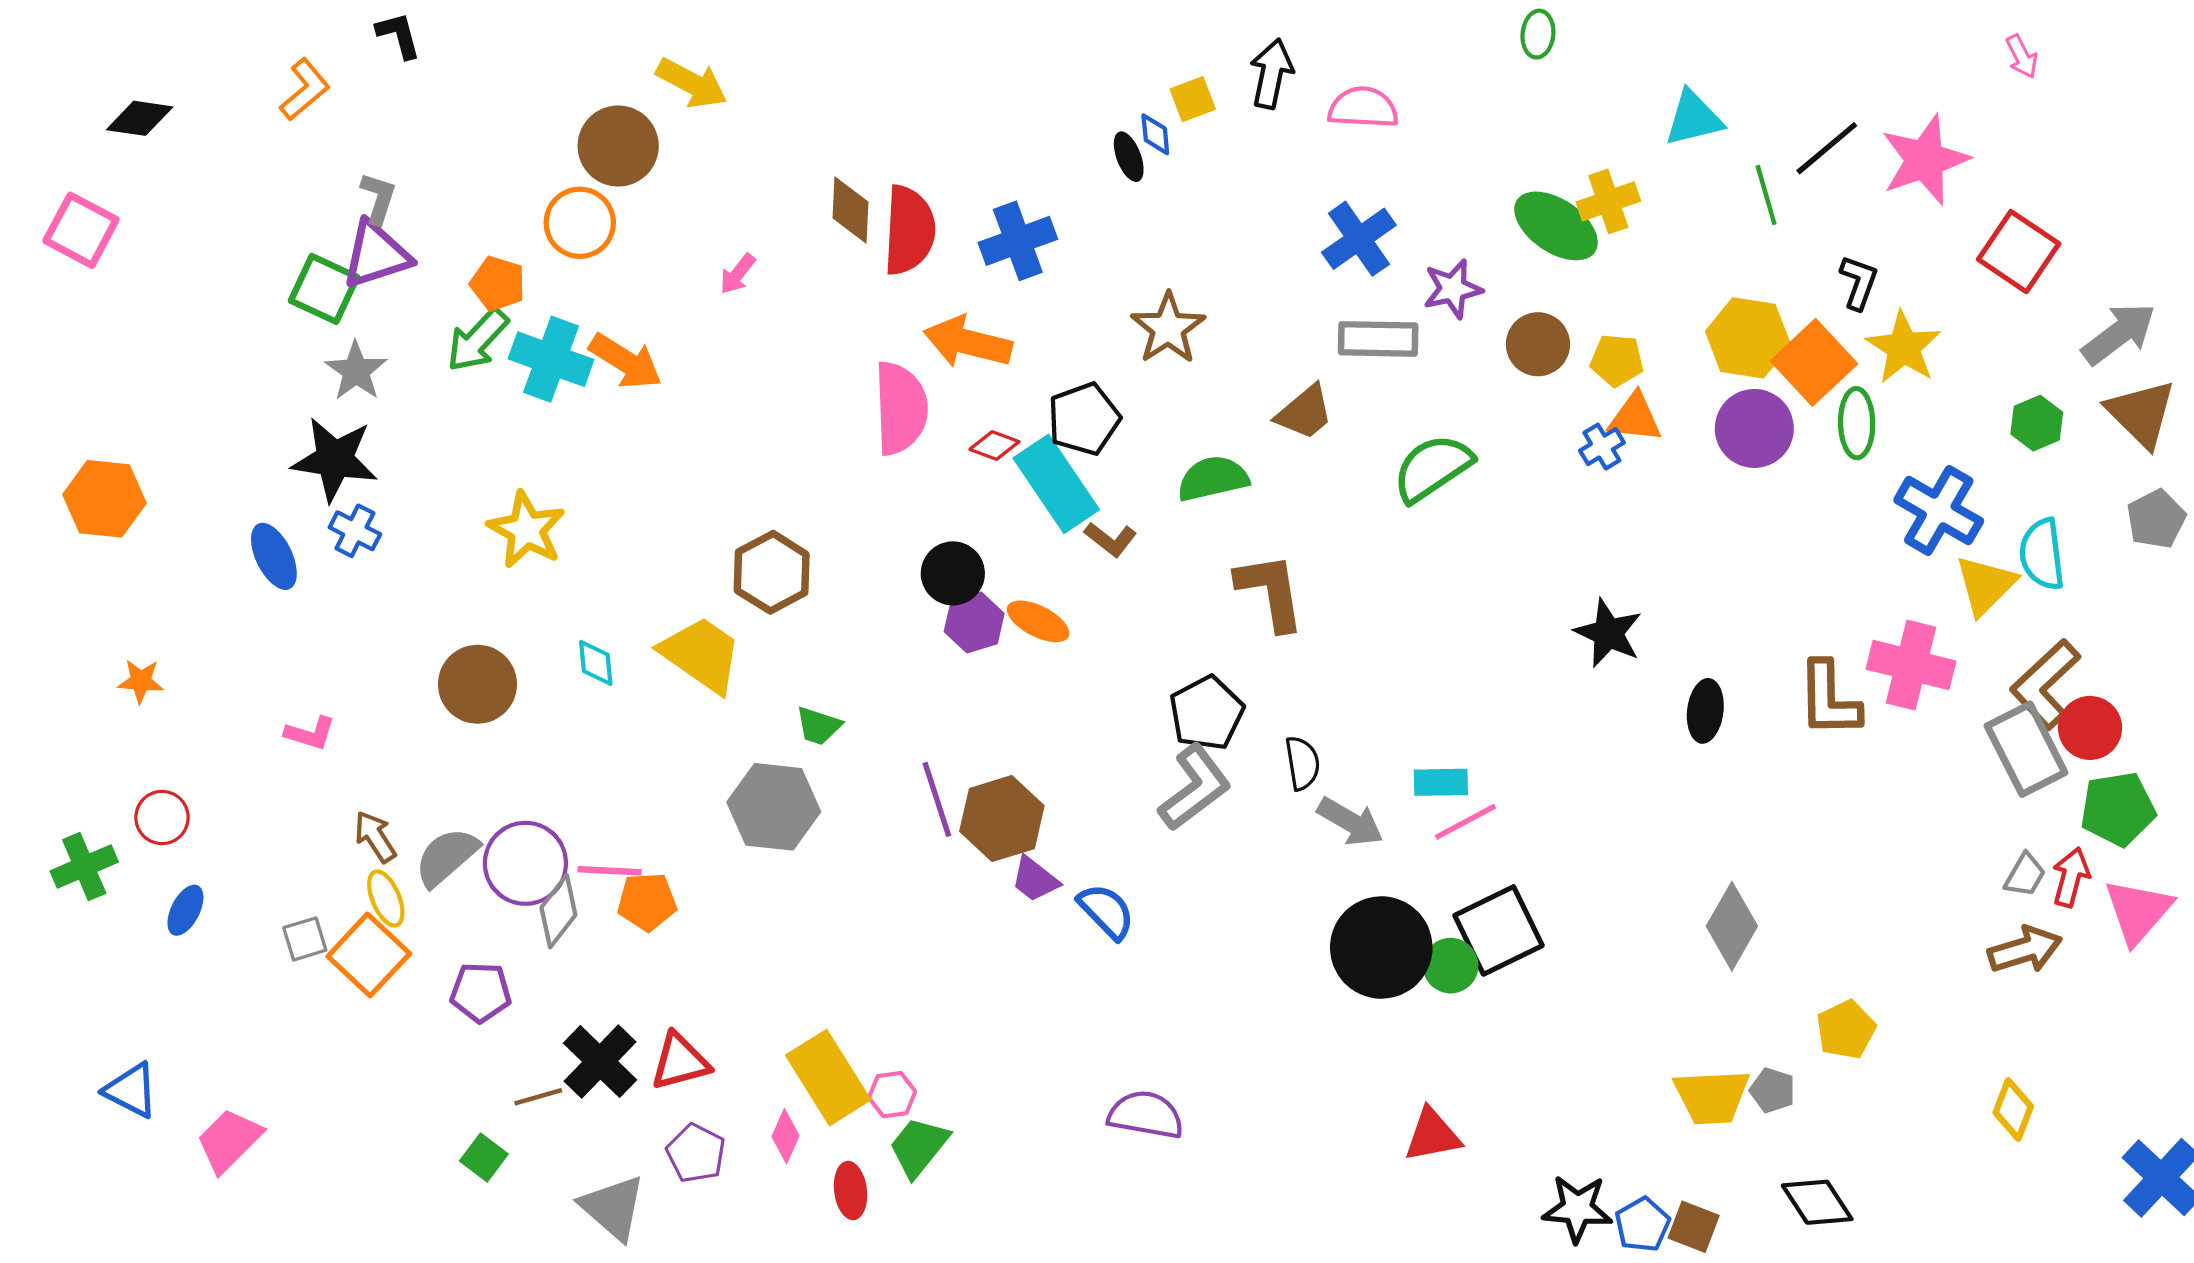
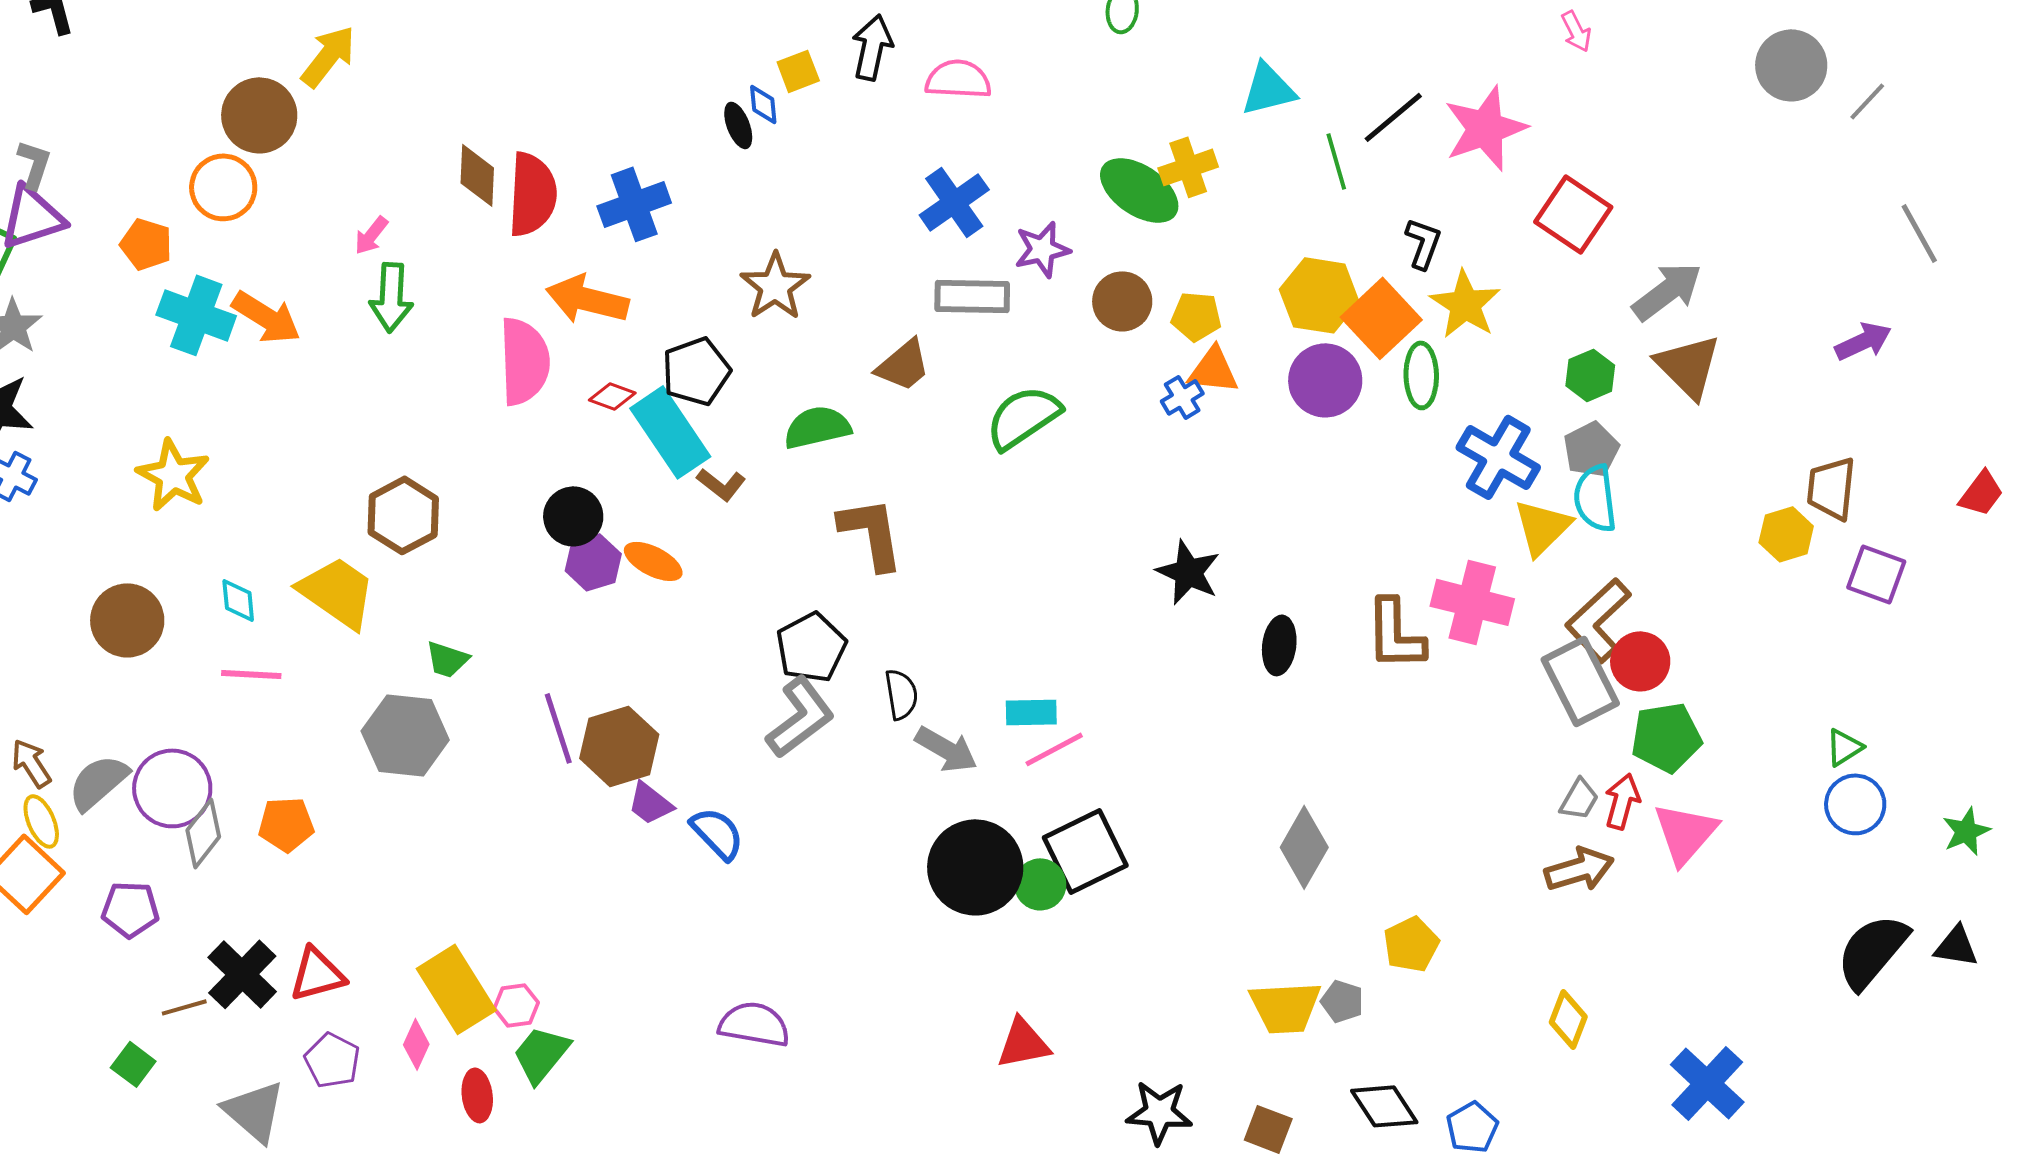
yellow arrow: (692, 83) -> (328, 56), turned -80
green arrow: (477, 340) -> (391, 297), moved, turned -40
gray pentagon: (2156, 519) -> (1591, 449), moved
pink line: (610, 871) -> (251, 674), moved
blue pentagon: (1642, 1225) -> (1472, 1127), moved

